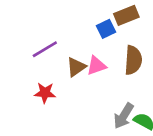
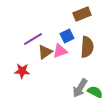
blue square: (106, 29) -> (67, 36), moved
purple line: (45, 49) -> (33, 39), moved

